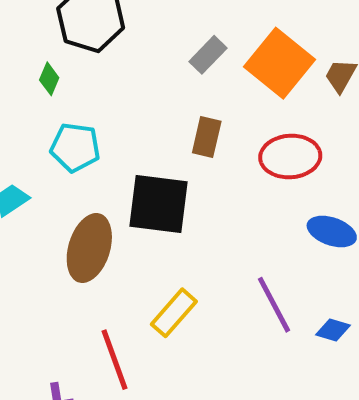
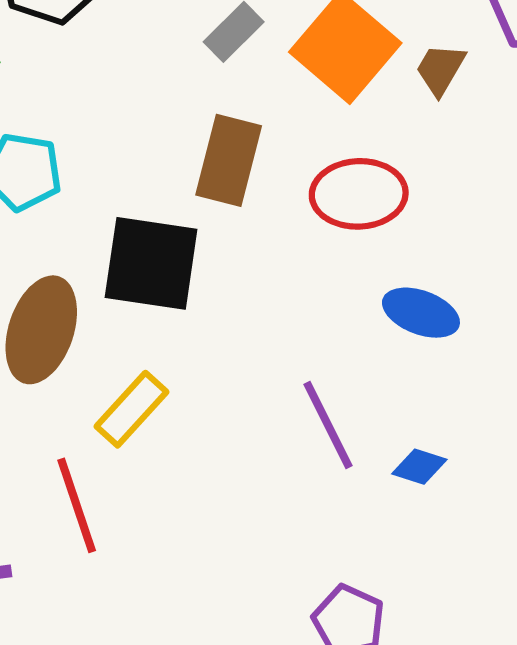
brown rectangle: (207, 137) -> (229, 160), size x1.4
yellow rectangle: (174, 313) -> (132, 409), moved

